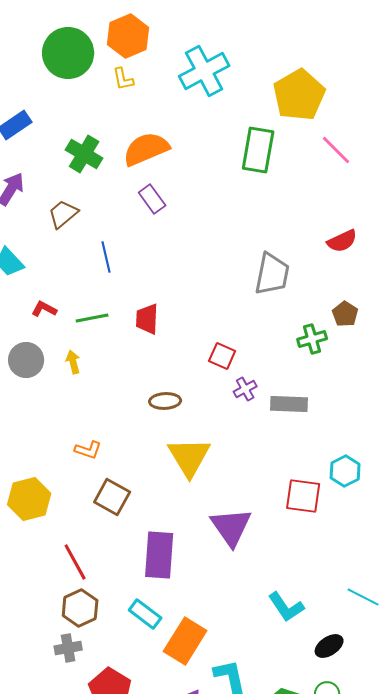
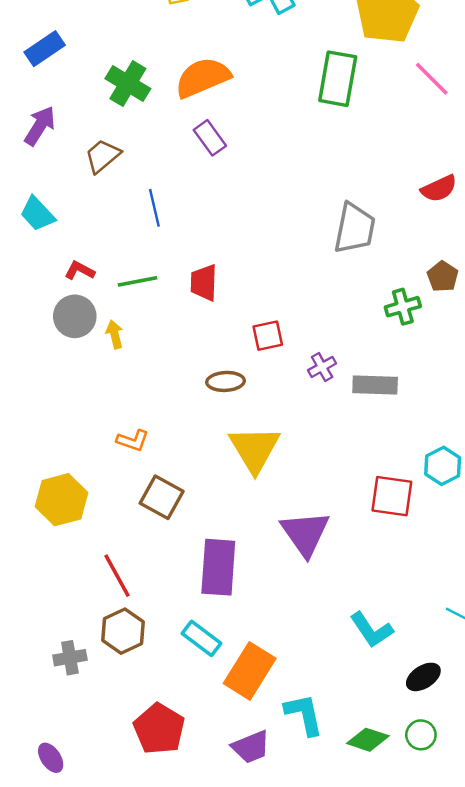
red square: (222, 356) -> (268, 336), moved, turned -36
gray circle: (26, 360) -> (75, 316), moved
gray cross: (68, 648) -> (70, 658), moved

